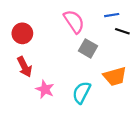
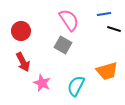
gray square: (88, 48) -> (63, 45), moved

